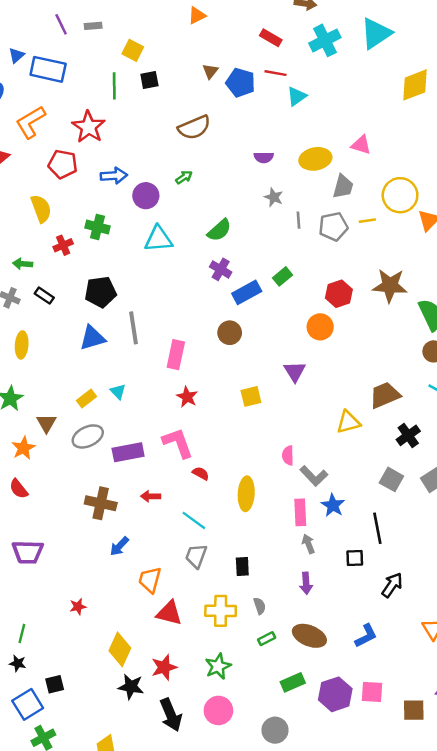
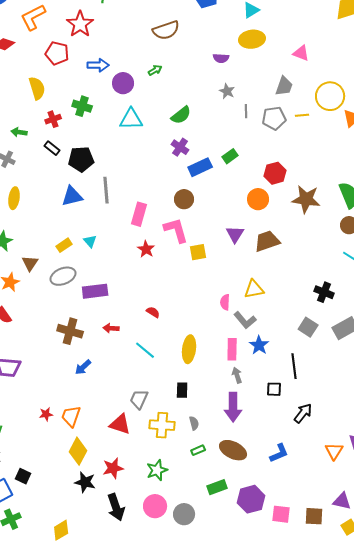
yellow ellipse: (315, 159) -> (252, 39), moved
brown star: (390, 286) -> (306, 199), moved
black rectangle: (44, 296) -> (52, 148), moved
brown trapezoid: (385, 395) -> (267, 241), moved
yellow triangle: (348, 422) -> (254, 289), moved
black cross: (408, 435) -> (324, 292), turned -36
pink L-shape: (178, 443) -> (176, 230), moved
yellow ellipse: (246, 494) -> (189, 349), moved
gray trapezoid: (196, 556) -> (139, 399), moved
orange trapezoid: (150, 580) -> (71, 416), moved
purple arrow: (306, 583) -> (233, 407), size x1.6
black square: (55, 684) -> (23, 476), turned 35
pink square: (372, 692) -> (281, 514), moved
gray circle: (275, 730) -> (184, 514), moved

